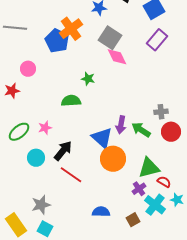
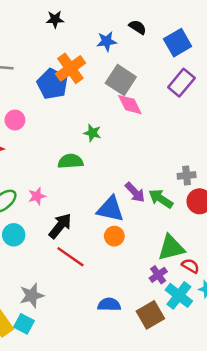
purple arrow: (121, 125) -> (135, 192), turned -54
blue triangle: (102, 138) -> (110, 209), turned -30
cyan circle: (36, 158) -> (14, 235), moved
orange circle: (113, 159) -> (114, 236), moved, size x0.6
brown square: (133, 220) -> (150, 315), size x1.5
cyan square: (45, 229) -> (24, 324), moved

